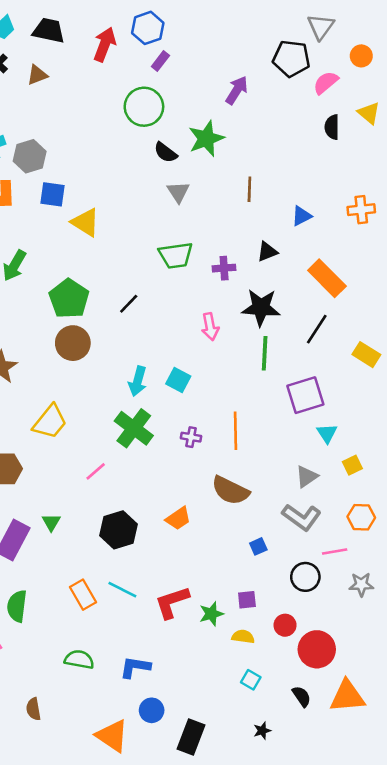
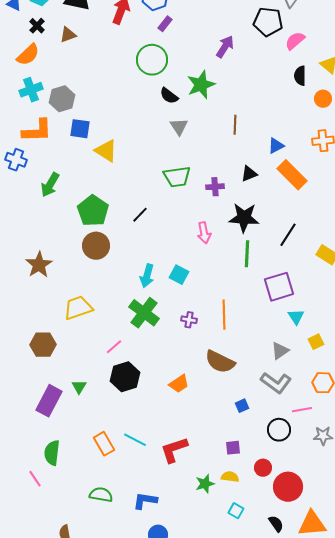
orange circle: (361, 56) -> (323, 99), moved
orange rectangle: (327, 278) -> (292, 175), moved
yellow trapezoid: (50, 422) -> (78, 308), turned -148
black hexagon: (119, 530) -> (125, 377), moved
green star: (211, 614) -> (205, 484), moved

